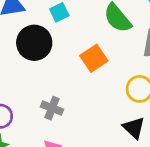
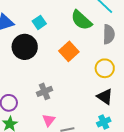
gray cross: (52, 108) -> (44, 91), turned -35

